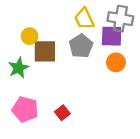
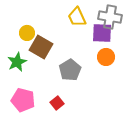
gray pentagon: (81, 46) -> (70, 70), moved
brown square: (45, 51) -> (41, 47), turned 30

